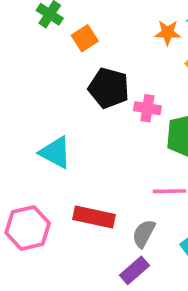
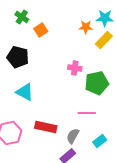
black pentagon: (109, 88) -> (18, 57), moved

